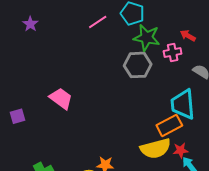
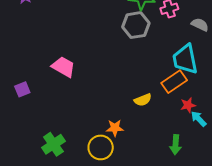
yellow semicircle: (156, 148) -> (143, 100), moved, size x0.6

